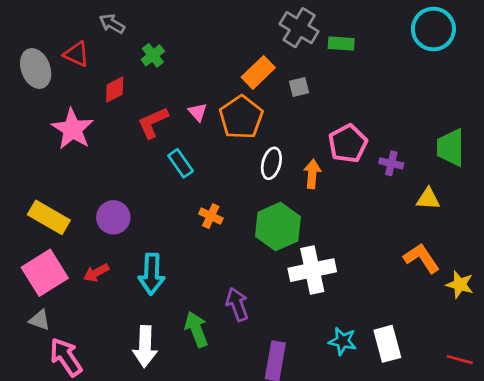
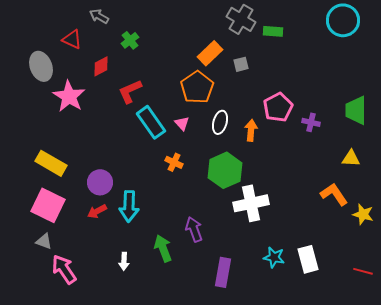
gray ellipse: (36, 69) -> (41, 66), moved
pink triangle: (198, 112) -> (182, 123), moved
cyan rectangle: (181, 163) -> (151, 122), size x1.5
yellow triangle: (428, 199) -> (351, 158), moved
purple circle: (113, 217) -> (100, 182), moved
pink square: (45, 273) -> (48, 205), turned -32
red arrow: (96, 273) -> (97, 211), moved
white arrow: (145, 346) -> (124, 261), size x0.6

